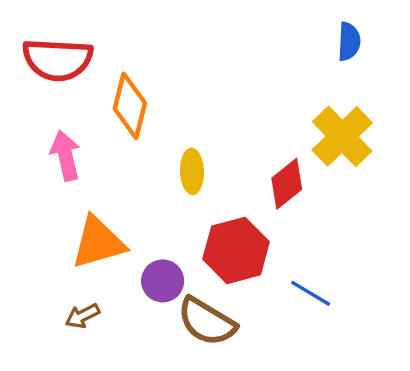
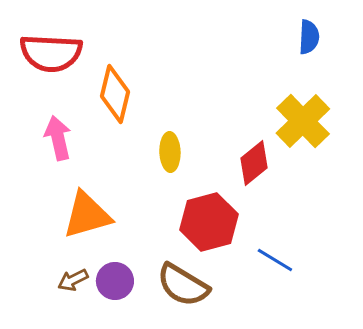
purple circle: (163, 281) -> (115, 281), moved

